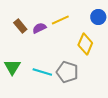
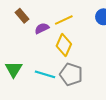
brown rectangle: (20, 26) -> (22, 16), moved
yellow diamond: (85, 44) -> (64, 45), moved

